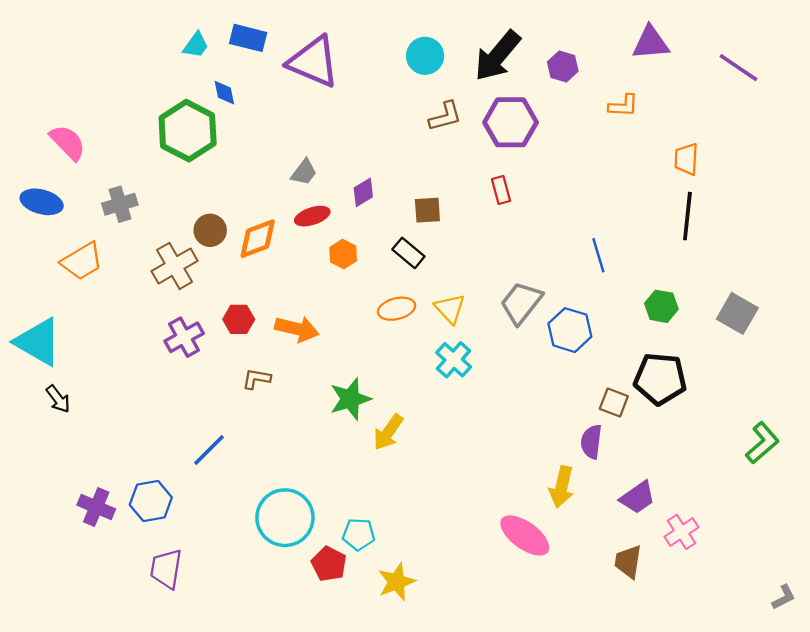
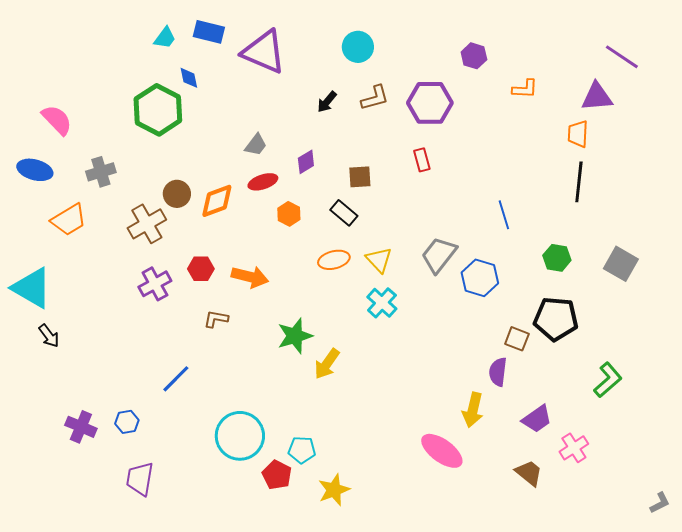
purple triangle: (651, 43) -> (597, 97), moved
black arrow: (497, 56) -> (327, 102), moved, size x0.5
green L-shape: (762, 443) -> (608, 380), moved
blue hexagon: (151, 501) -> (127, 422), size x0.7
brown trapezoid: (628, 562) -> (529, 473), turned 120

